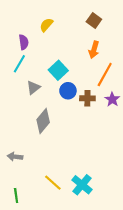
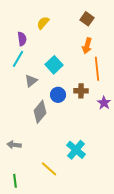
orange line: (105, 75) -> (97, 69), turned -35
blue circle: (68, 91) -> (58, 95), moved
purple star: (112, 99) -> (104, 103), moved
cyan cross: (82, 185) -> (76, 150), moved

